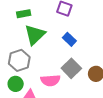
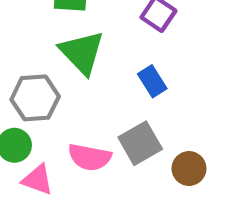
green triangle: (35, 35) -> (82, 53), turned -45

